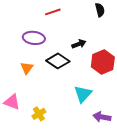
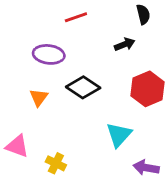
black arrow: (79, 44) -> (125, 44), moved
yellow cross: (39, 114) -> (56, 163), turned -32

